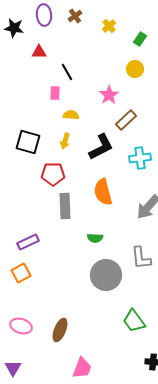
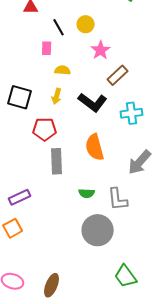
yellow circle: (135, 69) -> (86, 24), moved
black L-shape: (101, 147) -> (93, 102), turned 64
gray L-shape: (141, 258) -> (118, 199), moved

